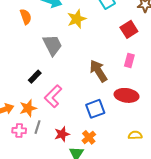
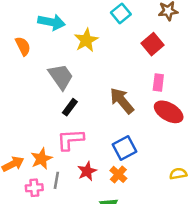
black rectangle: (35, 77) -> (70, 107), moved
red ellipse: (126, 95) -> (169, 112), moved, turned 30
pink L-shape: (53, 96) -> (70, 140), turned 50
red star: (62, 134) -> (87, 171), moved
orange cross: (89, 137) -> (118, 174), moved

